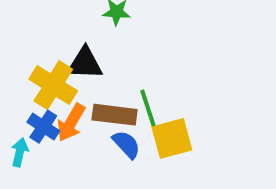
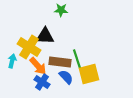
orange arrow: (71, 123) -> (38, 66), turned -72
blue cross: (43, 127) -> (42, 82), moved
cyan arrow: (20, 152) -> (12, 61), moved

